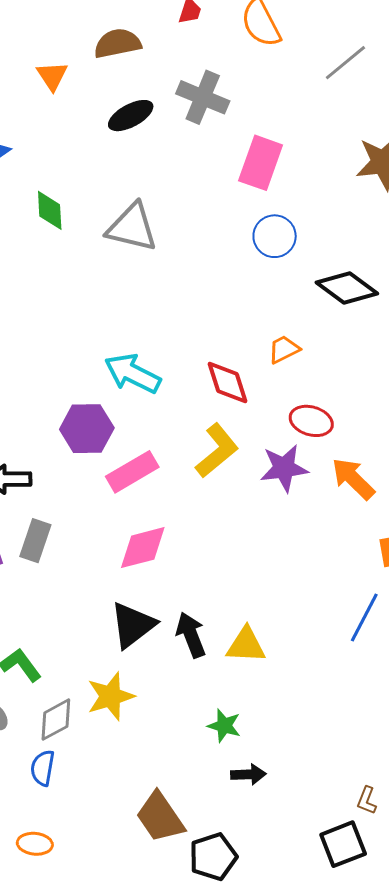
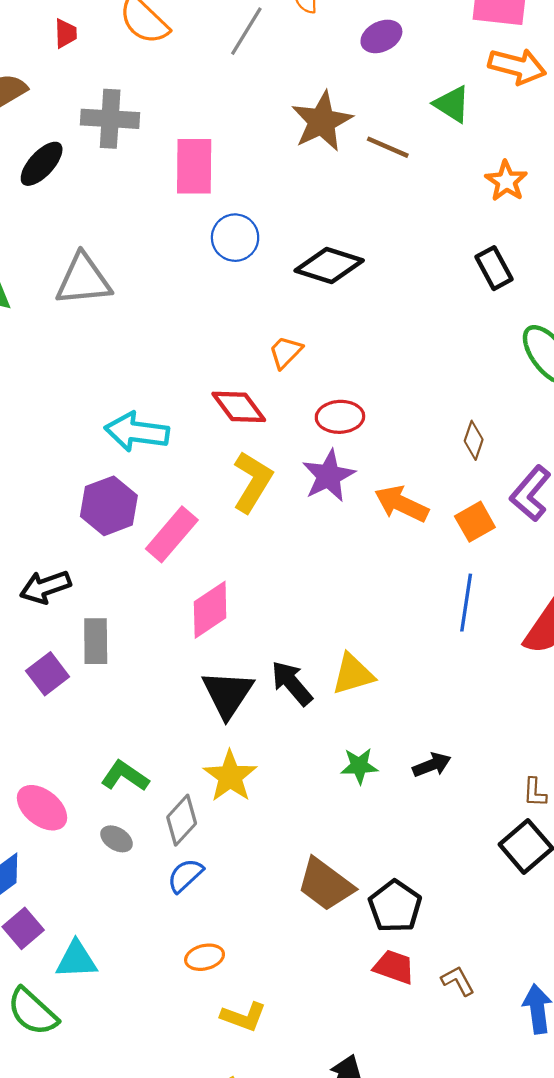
orange arrow: (353, 479) -> (401, 504), moved
blue semicircle: (43, 768) -> (185, 875), turned 57
black arrow: (248, 774) -> (432, 765), moved

